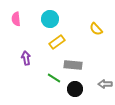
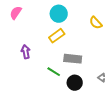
pink semicircle: (16, 19) -> (16, 13), turned 40
cyan circle: (50, 19) -> (59, 14), moved

